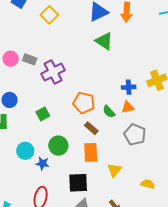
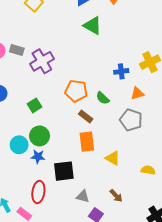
orange triangle: (128, 107) -> (137, 93), moved
green circle: (58, 146) -> (39, 136), moved
yellow triangle: (114, 170) -> (113, 158), turned -35
black square: (78, 183) -> (64, 171), moved

